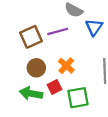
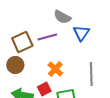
brown circle: (36, 68) -> (15, 65), moved

